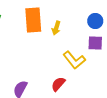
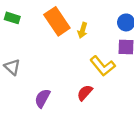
orange rectangle: (33, 20) -> (57, 21), turned -30

